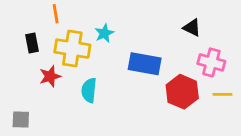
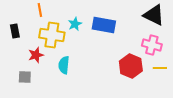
black triangle: (192, 28) -> (154, 15), moved, size x1.6
black rectangle: (32, 43) -> (15, 31), moved
blue rectangle: (145, 64) -> (104, 25), moved
gray square: (21, 119) -> (25, 77), moved

